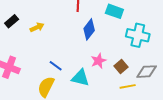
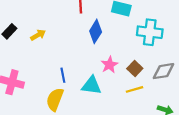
blue line: (56, 66) -> (63, 75), turned 48
yellow line: (128, 86) -> (135, 89), moved

